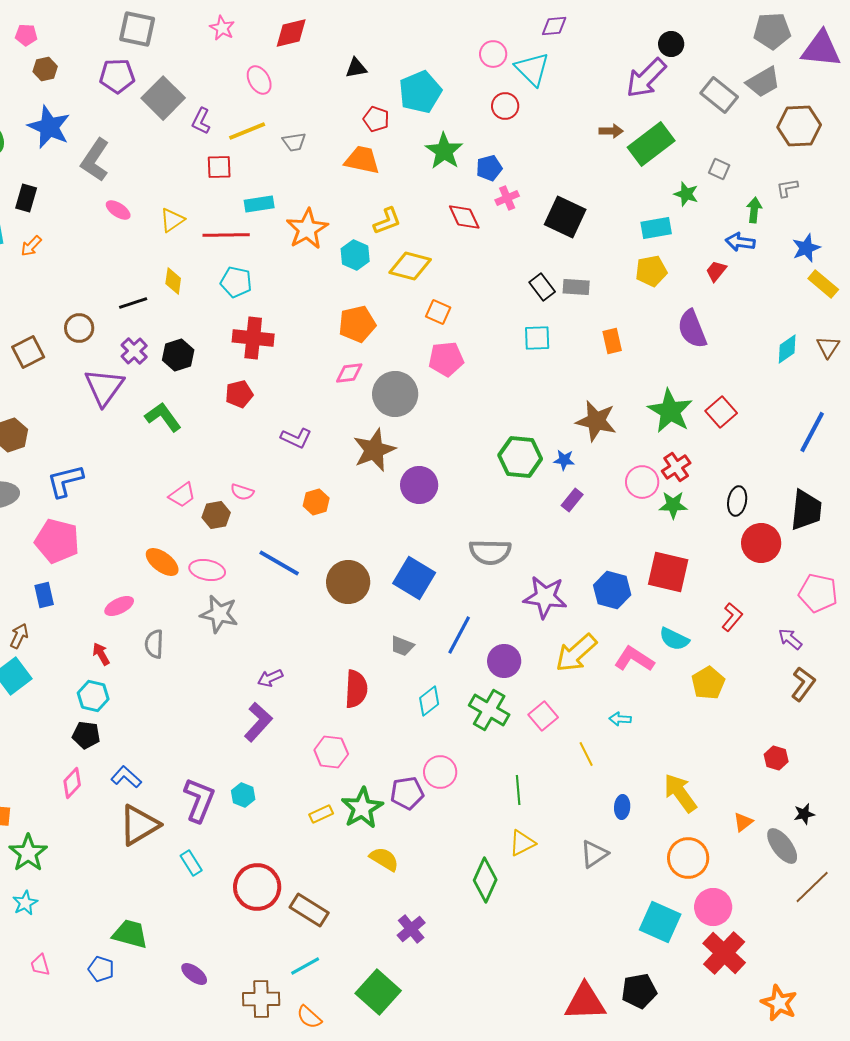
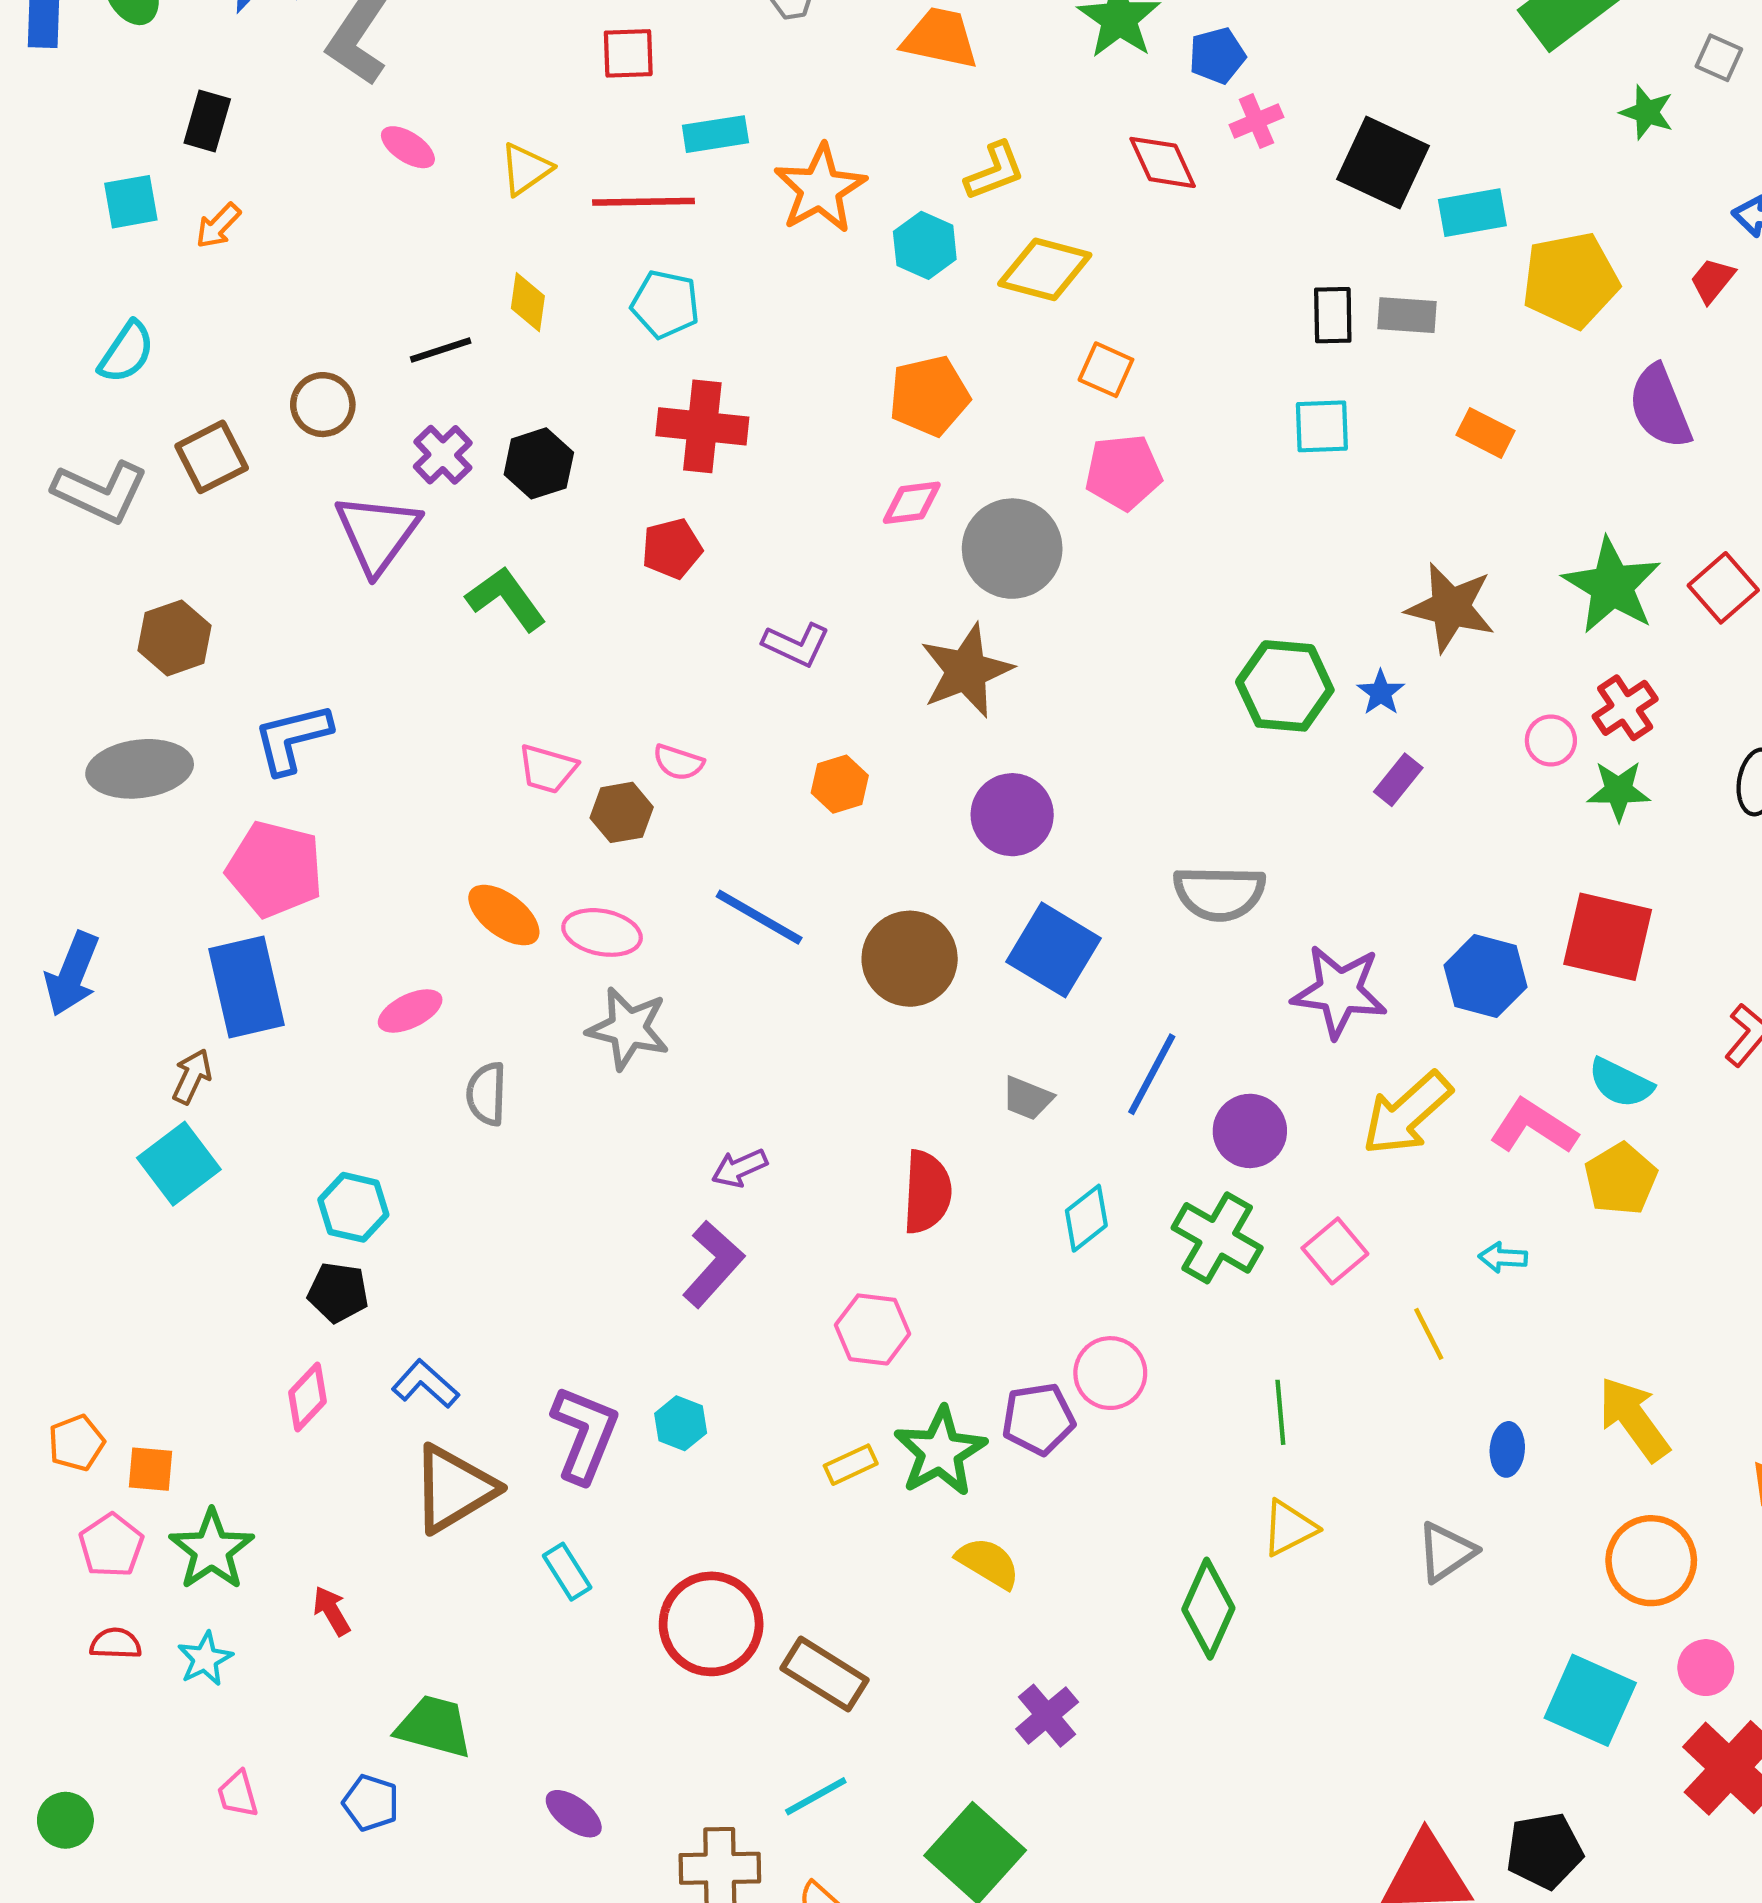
cyan rectangle: (656, 228) -> (1472, 213), moved
yellow pentagon: (651, 271) -> (1571, 280), size x1.4
black rectangle: (542, 287) -> (1333, 315), turned 36
orange rectangle: (612, 341) -> (1485, 433), turned -50
blue star: (564, 460) -> (1381, 693), turned 30
pink circle: (642, 482) -> (1551, 741), size x0.7
purple circle: (419, 485) -> (1012, 815), moved
pink trapezoid: (182, 495) -> (548, 769), turned 52
blue rectangle: (44, 595) -> (246, 987), size x1.8
red arrow: (101, 654) -> (332, 1611), moved
yellow pentagon: (708, 683) -> (1621, 1179), moved
pink circle: (713, 907) -> (1706, 1668), size x0.7

